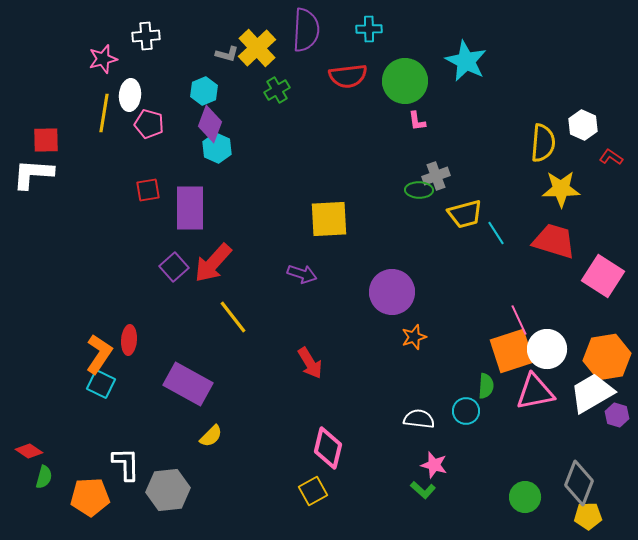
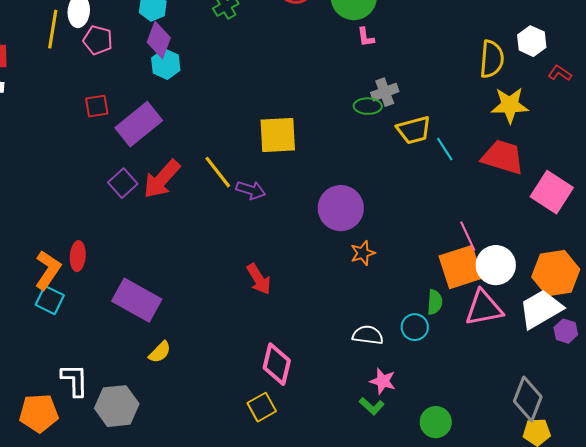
purple rectangle: (190, 208) -> (139, 124), turned 51
yellow line: (233, 317) -> (218, 172), moved
green circle: (525, 497) -> (436, 422), moved

